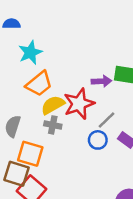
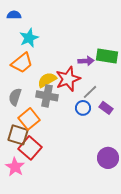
orange trapezoid: (39, 84) -> (22, 63), moved
gray cross: (53, 125) -> (47, 96), size x1.5
orange square: (30, 154) -> (29, 119), turned 35

